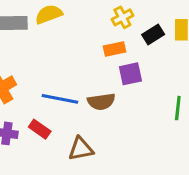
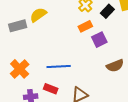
brown semicircle: (101, 102) -> (115, 66), moved

